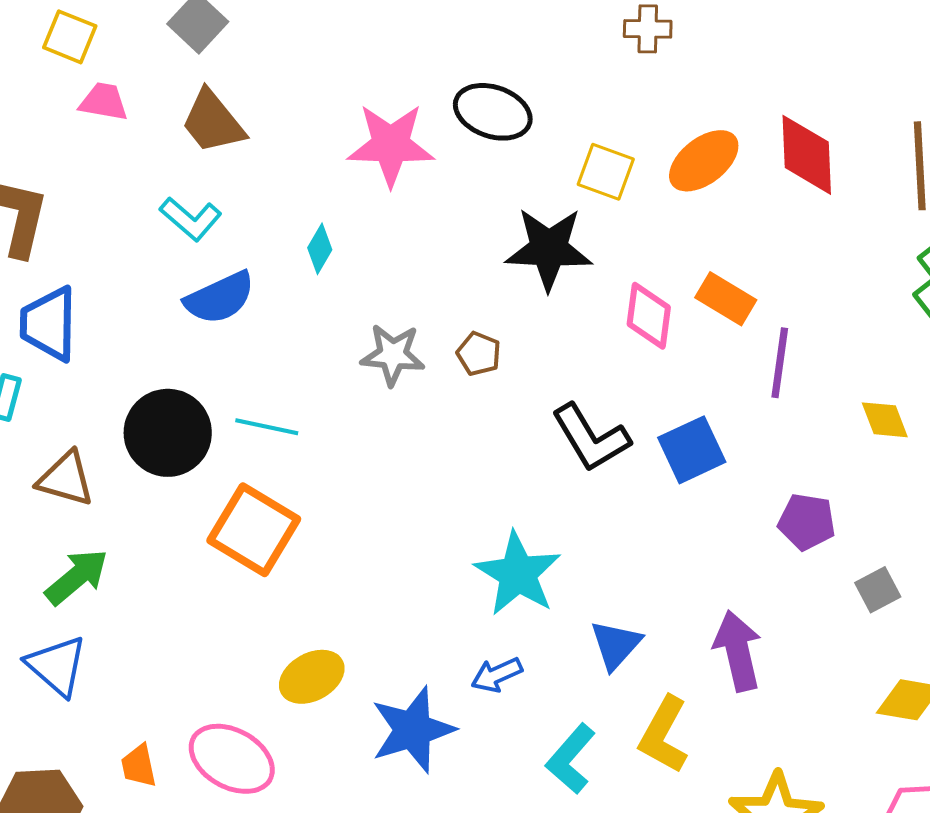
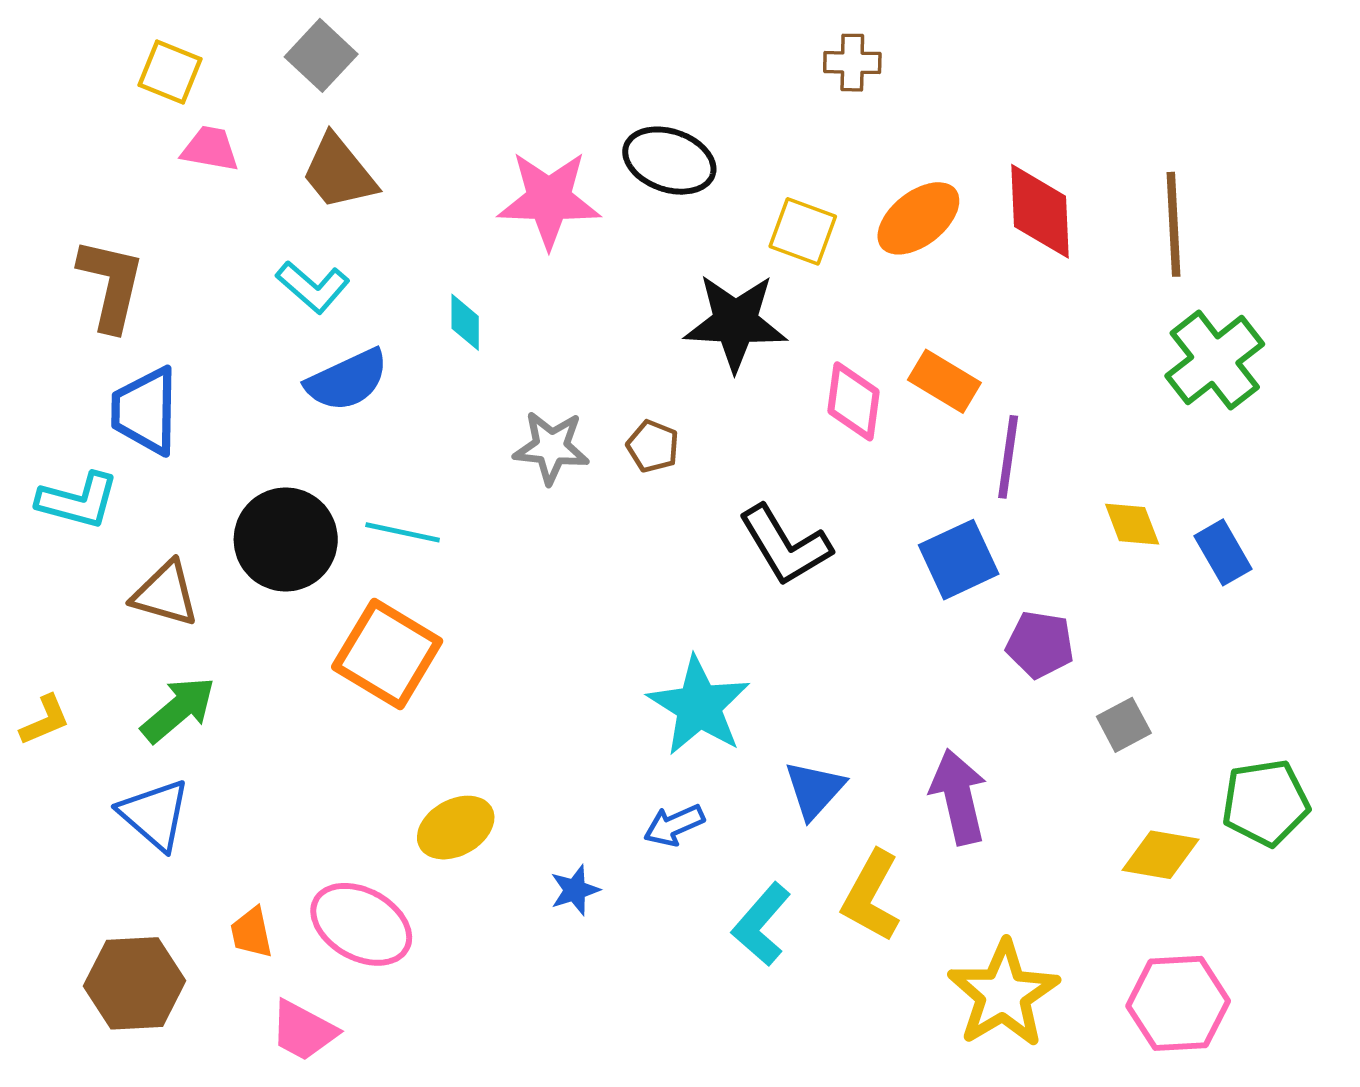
cyan diamond: (320, 249) -> (465, 322), turned -30
blue square: (692, 450) -> (959, 560), moved
blue star: (413, 730) -> (575, 890), size x0.5

